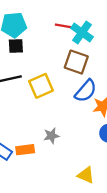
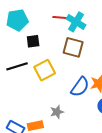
black square: (16, 46) -> (33, 41), moved
blue semicircle: (86, 91) -> (80, 87), moved

